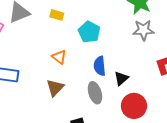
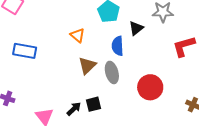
black triangle: (121, 78) -> (136, 28), moved
brown triangle: (55, 88) -> (87, 66), moved

